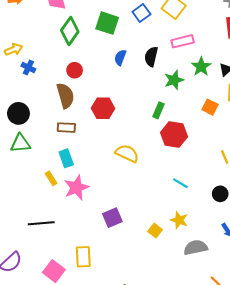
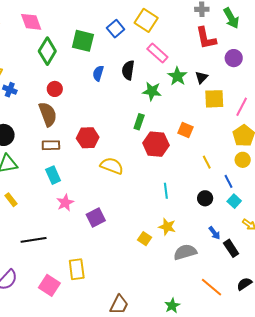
pink rectangle: (183, 41) -> (157, 53), turned 60
green star: (174, 80) -> (152, 91), turned 30
orange square: (210, 107) -> (185, 130), moved
red hexagon: (103, 108) -> (88, 138), moved
yellow rectangle: (51, 178) -> (11, 200), moved
cyan line: (180, 183) -> (166, 191), turned 56
pink star: (76, 188) -> (65, 203), size x0.7
purple square: (112, 218) -> (96, 217), moved

